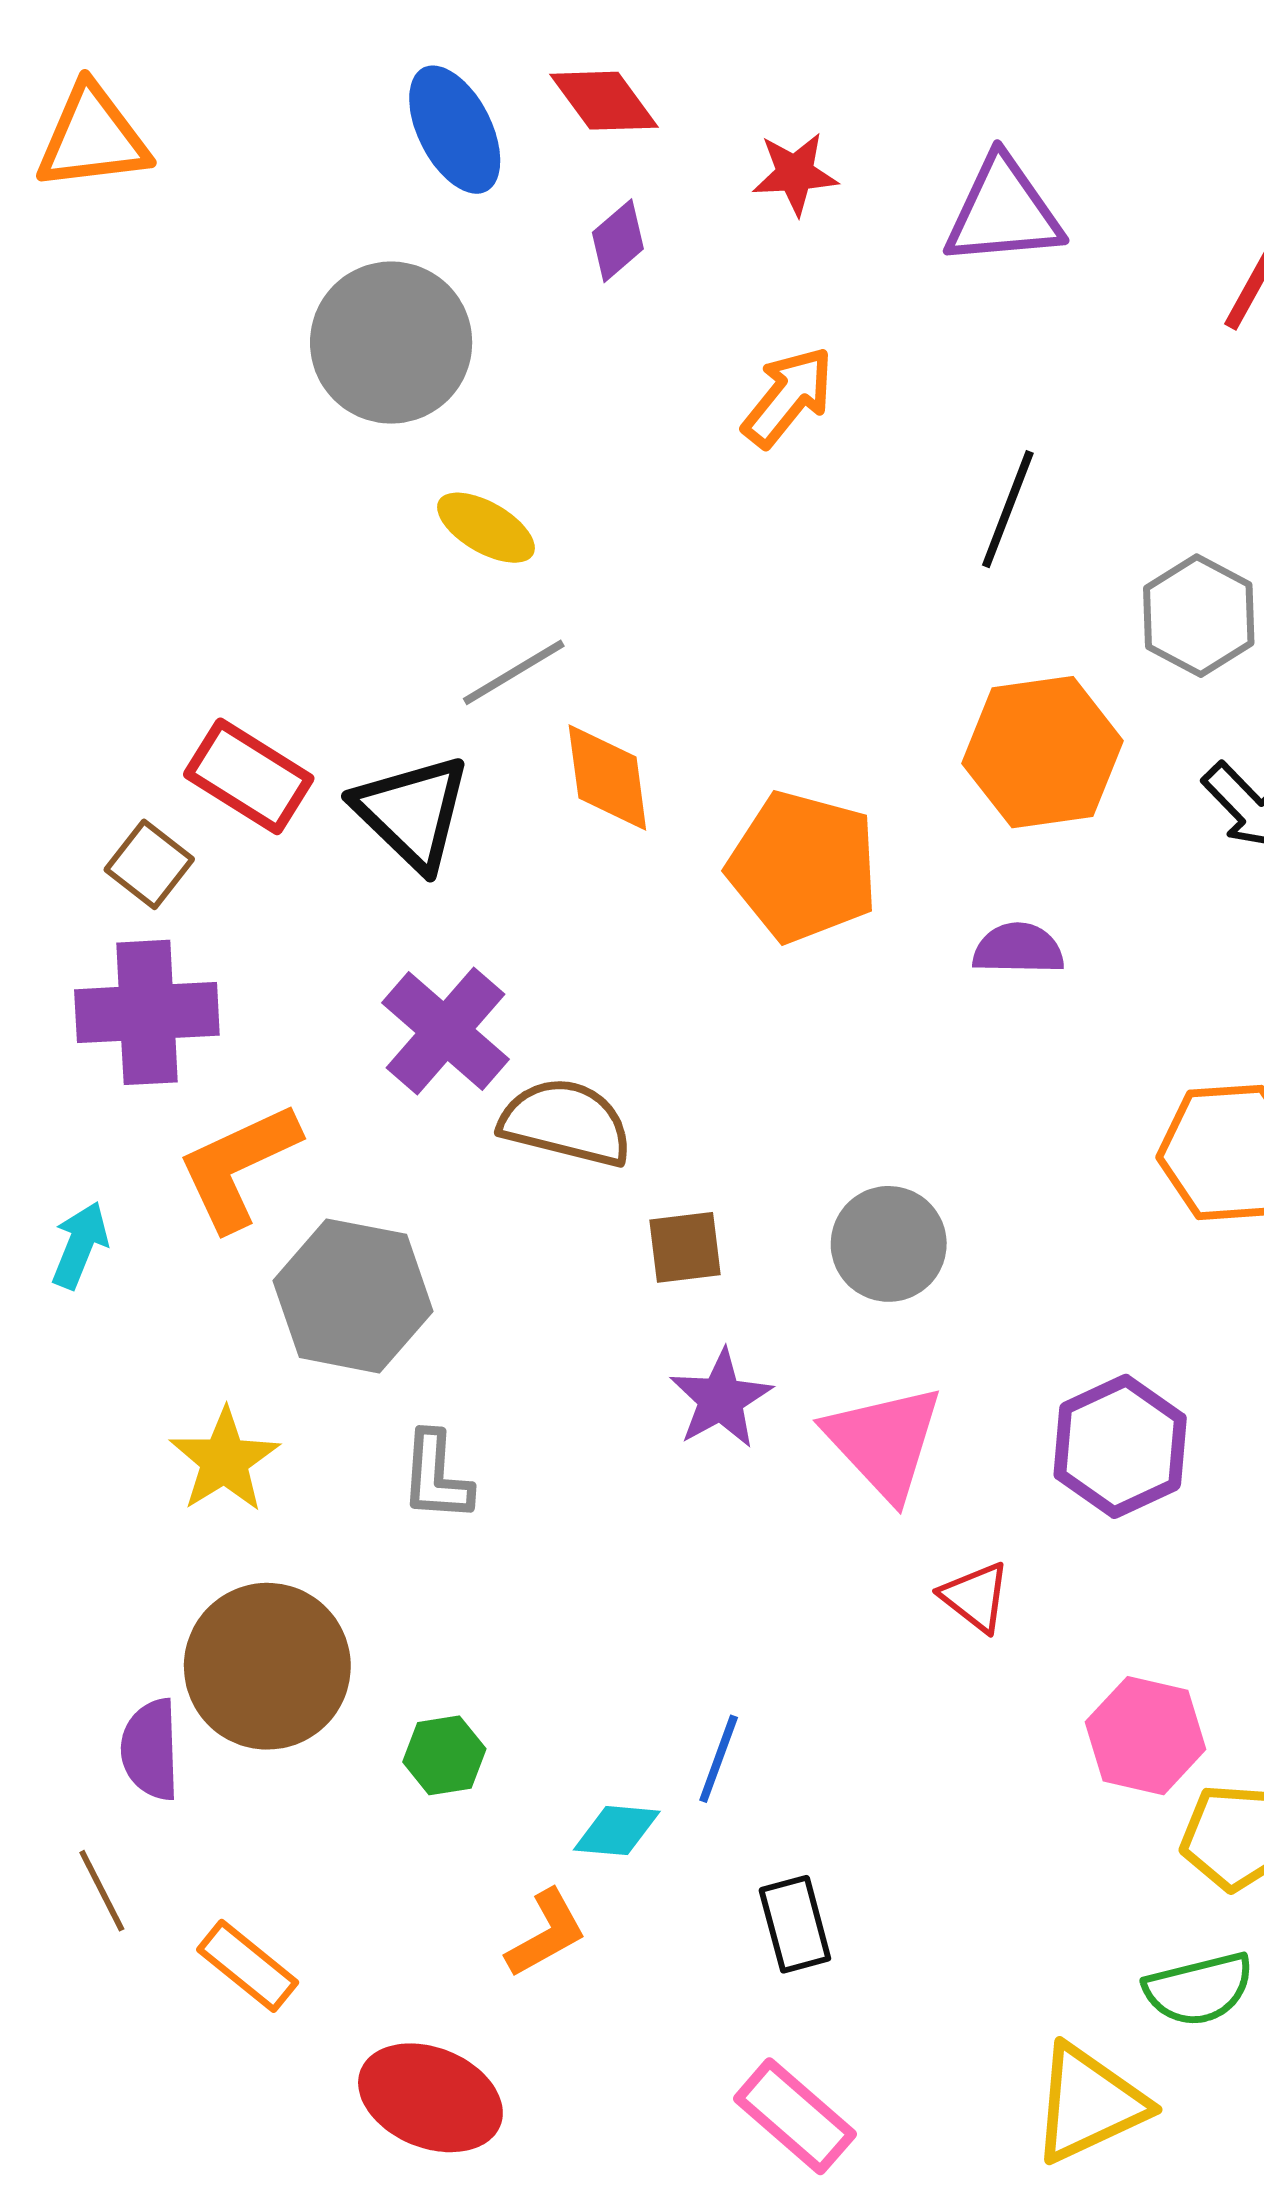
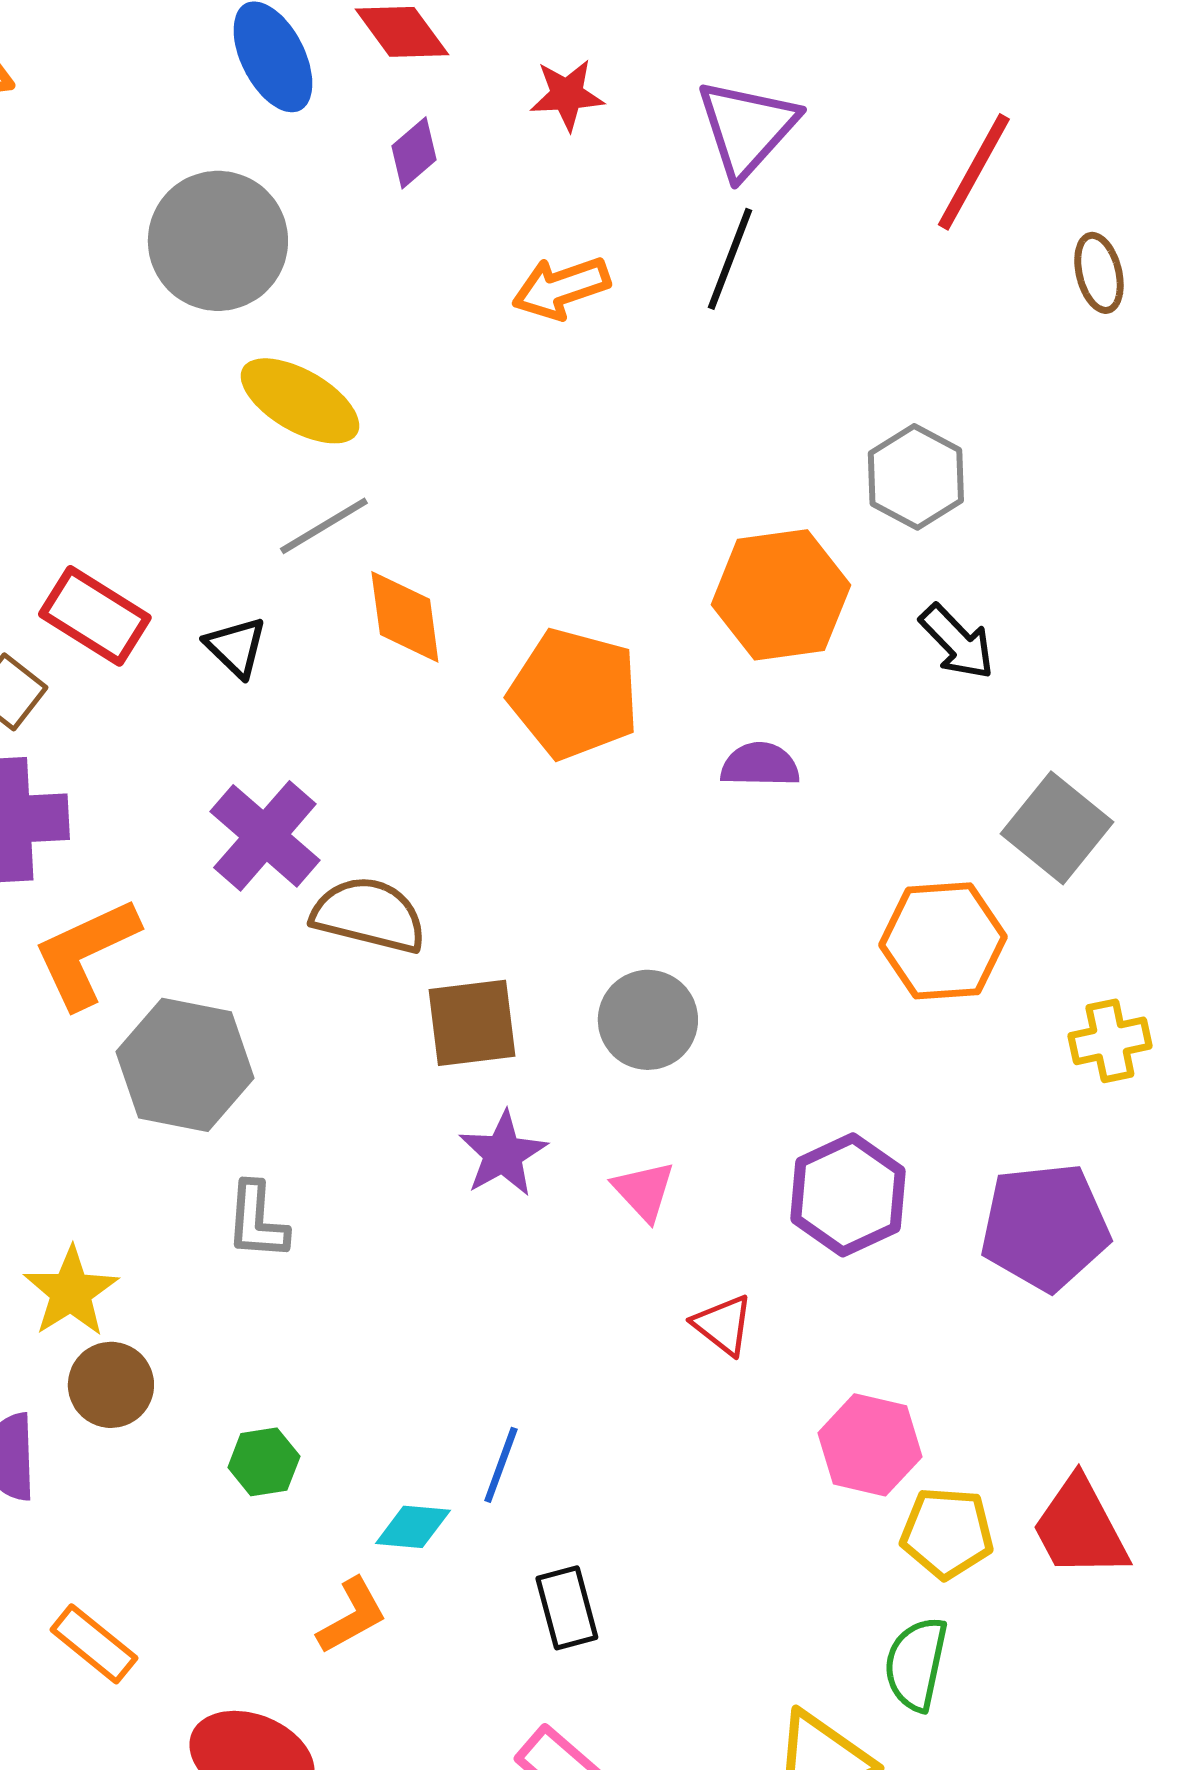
purple triangle: (1003, 212) -> (747, 128), turned -43
orange arrow: (788, 397) -> (561, 288), turned -148
black line: (1008, 509) -> (730, 259), moved
yellow ellipse: (486, 528) -> (300, 401), size x1.4
black triangle: (412, 812) -> (236, 647), size x0.6
brown square: (685, 1247) -> (472, 1023), size x1.4
pink triangle: (884, 1442) -> (644, 1191), size x0.6
yellow star: (224, 1460) -> (71, 1292), moved
brown circle: (267, 1666) -> (111, 1385), size x0.6
green semicircle: (1199, 1989) -> (916, 1664), turned 116

